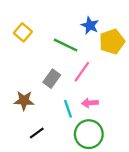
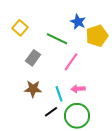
gray rectangle: (52, 79) -> (33, 58), moved
brown star: (24, 101) -> (33, 89), moved
black line: (37, 133) -> (51, 112), moved

